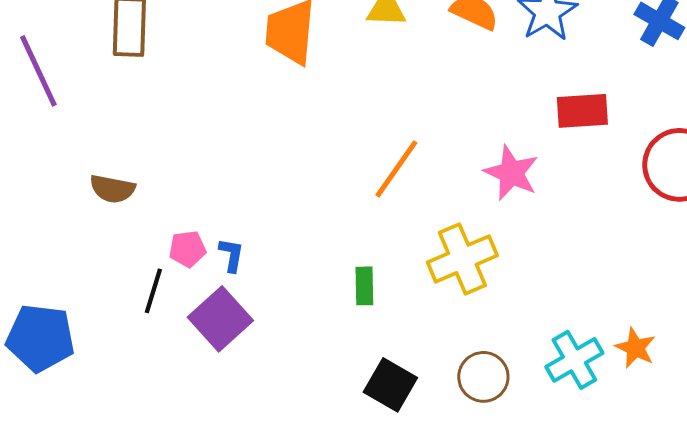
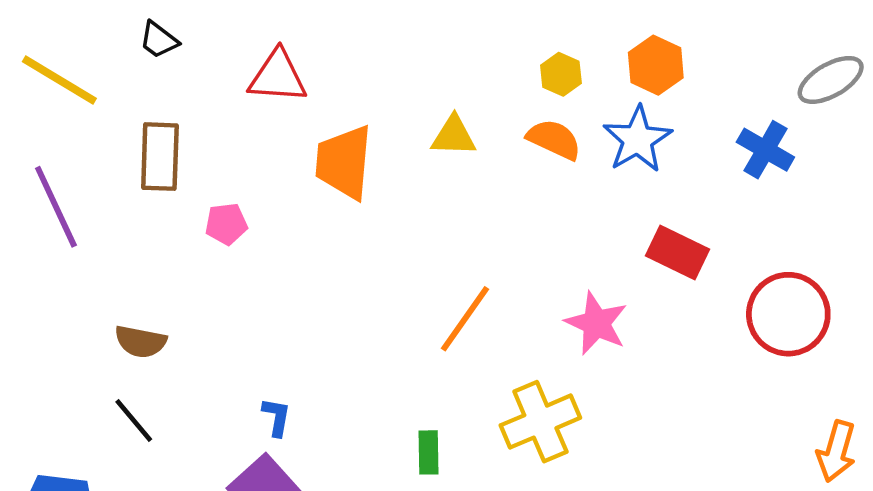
red rectangle: (582, 111) -> (677, 252), turned 30
pink pentagon: (187, 249) -> (226, 224), moved
black line: (153, 291) -> (134, 420), moved, turned -57

